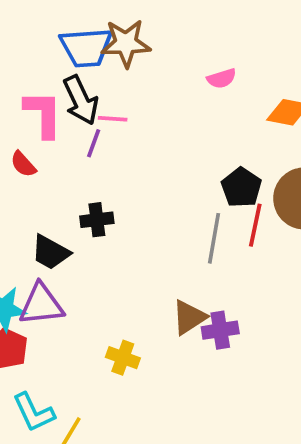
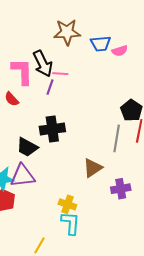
blue trapezoid: (86, 47) -> (101, 44), moved, size x0.7
black cross: (97, 220) -> (52, 129), size x1.4
brown triangle: (189, 317) -> (93, 168), moved
cyan L-shape: (34, 412) -> (71, 223), moved, turned -150

